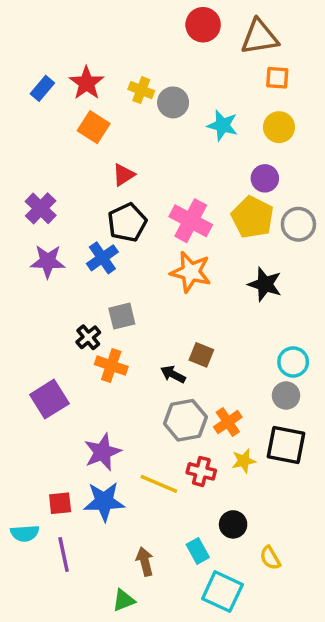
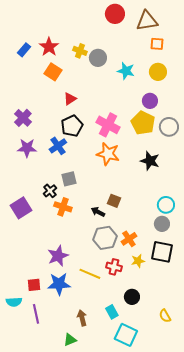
purple square: (49, 399) -> (21, 208), moved
yellow semicircle: (270, 558) -> (165, 316), moved

